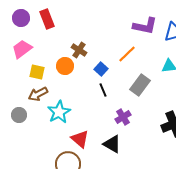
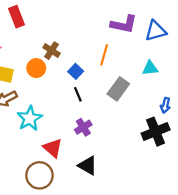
orange line: (127, 54) -> (104, 55), turned -30
purple cross: (123, 117) -> (83, 127), moved
black triangle: (112, 144) -> (88, 166), moved

